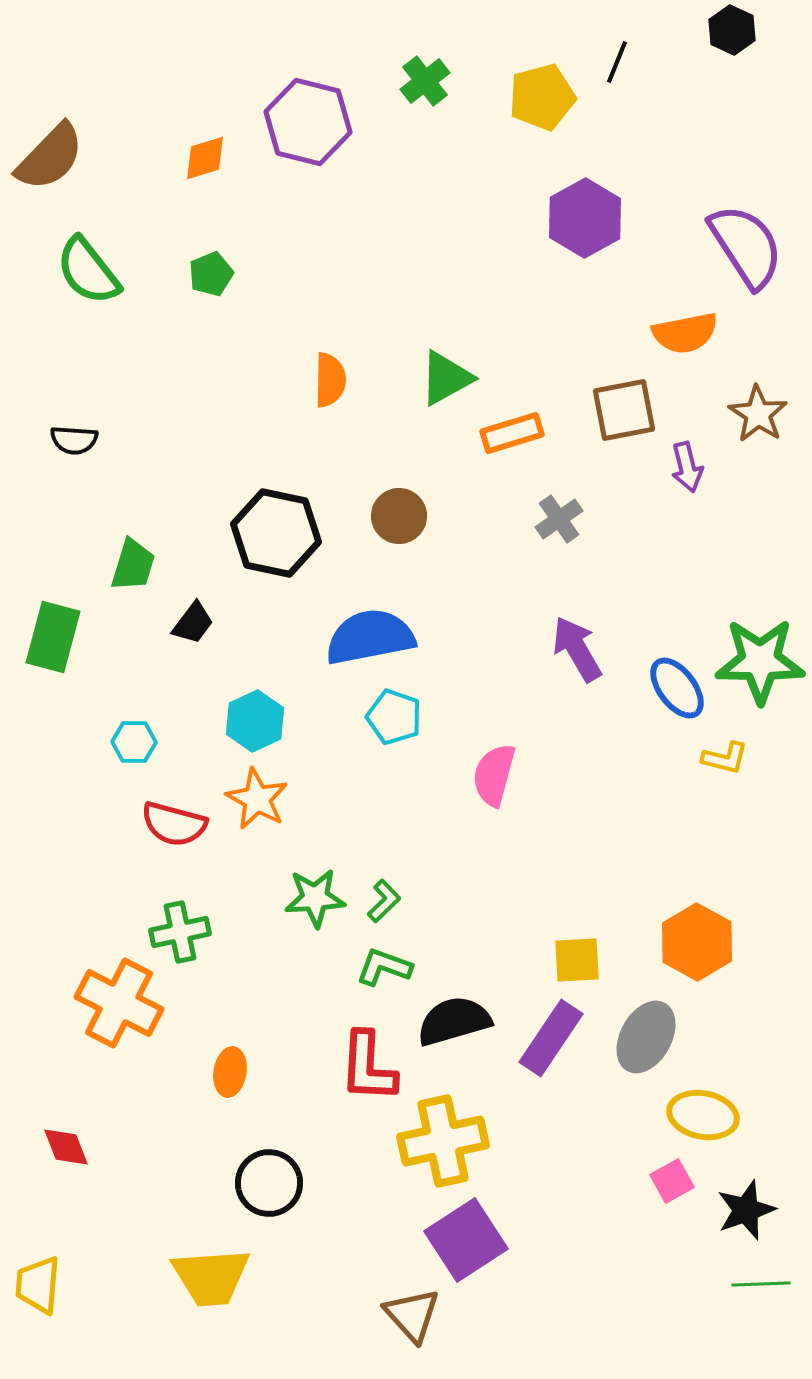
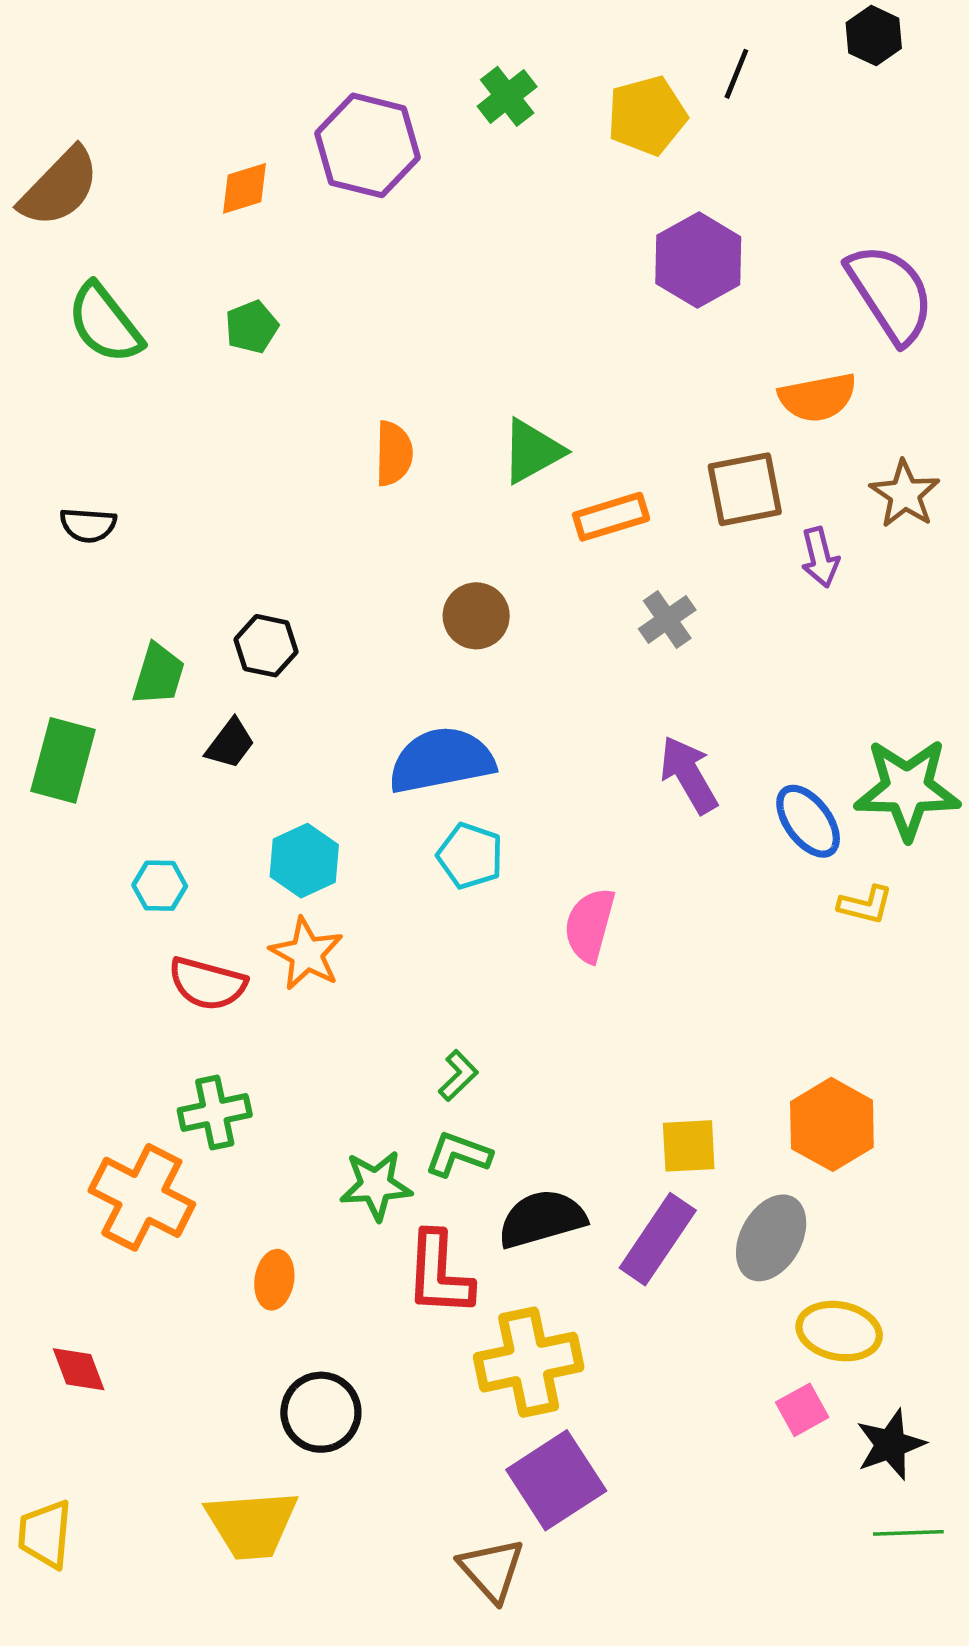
black hexagon: (276, 533) -> (266, 646), moved, size x0.6
green star: (315, 898) -> (376, 1185), moved

